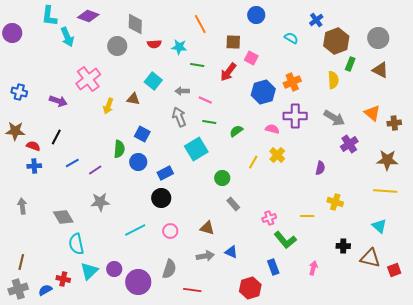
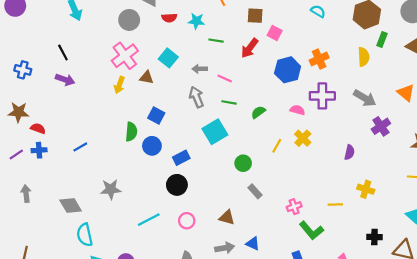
pink cross: (88, 79) -> (125, 56), moved
black line: (56, 137) -> (63, 52), moved, turned -56
purple line: (95, 170) -> (16, 155), moved

